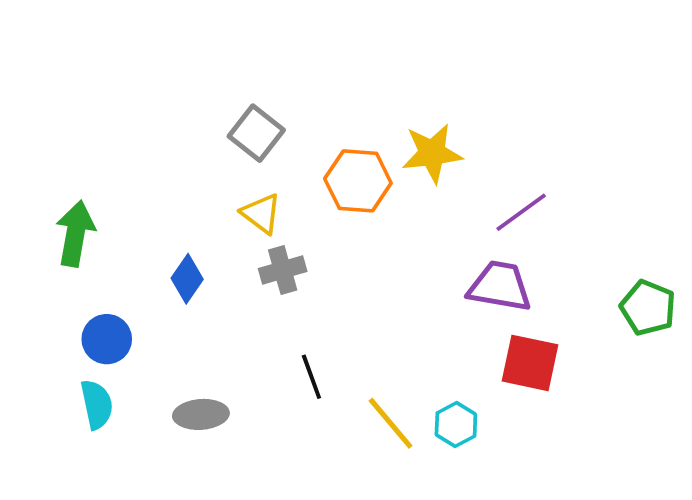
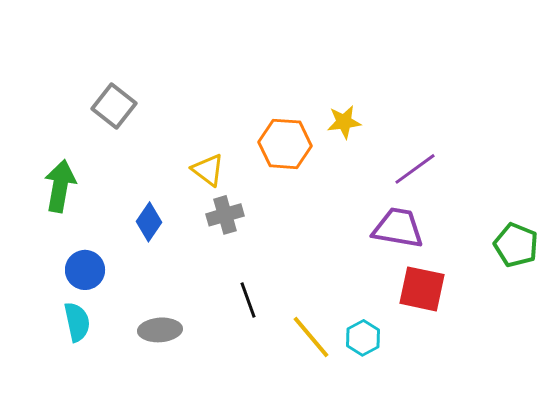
gray square: (256, 133) -> (114, 106), moved
yellow star: (432, 153) -> (344, 122), size x0.7

